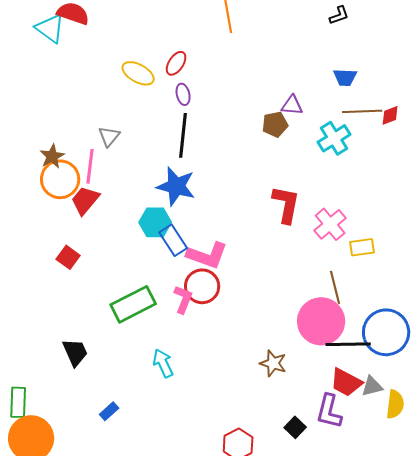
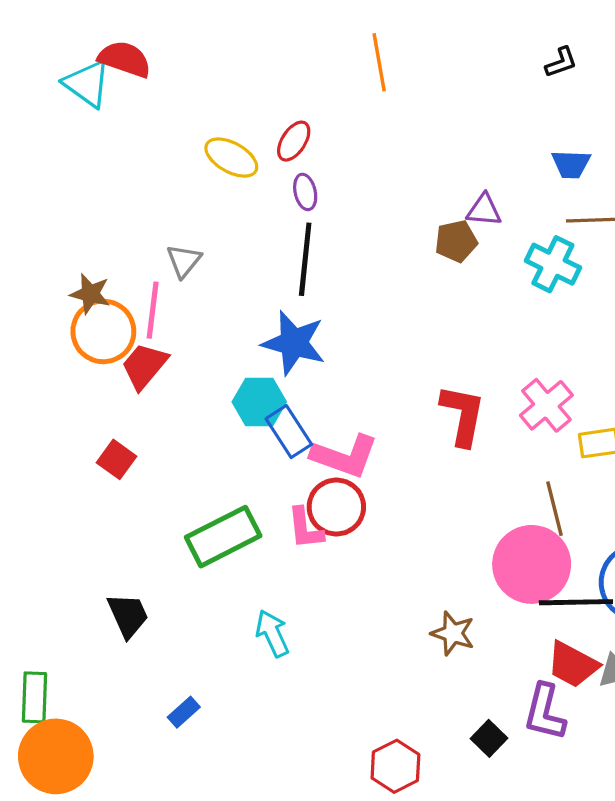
cyan cross: (334, 138) -> (553, 264), turned -32
brown star: (52, 156) -> (90, 294), turned -30
red L-shape: (286, 204) -> (463, 415), moved
pink L-shape: (183, 299) -> (305, 528), turned 152

